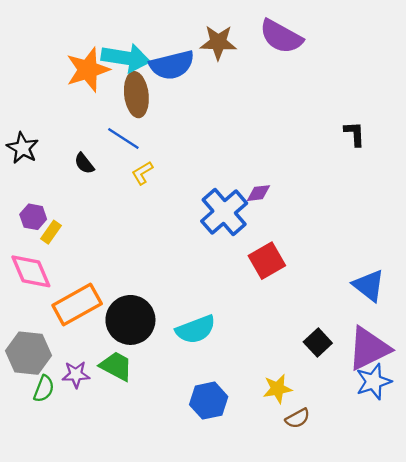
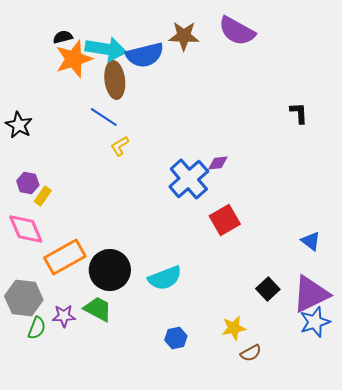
black semicircle: (84, 163) -> (63, 37), moved, turned 114
blue triangle: (369, 286) -> (311, 241), size x0.7
blue hexagon: (209, 401) -> (176, 338), size x0.7

